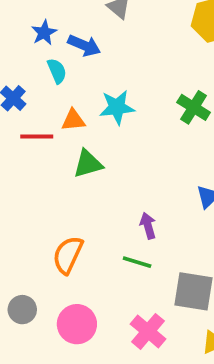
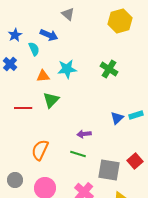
blue star: (44, 33) -> (15, 35), moved
red line: (37, 136) -> (23, 108), moved
green triangle: (88, 164) -> (51, 100), turned -30
purple arrow: (148, 226) -> (84, 134), turned -80

